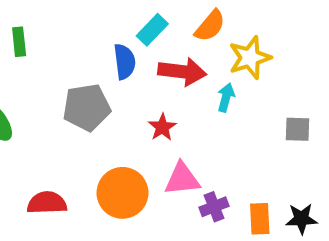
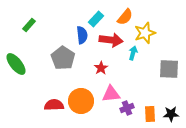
green rectangle: (19, 42) -> (29, 25), turned 48
gray pentagon: (87, 107) -> (63, 58), turned -30
gray square: (298, 129) -> (169, 69), size x1.5
red semicircle: (47, 203) -> (54, 105), moved

